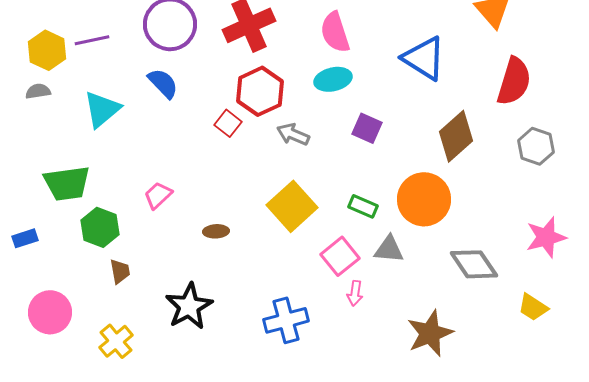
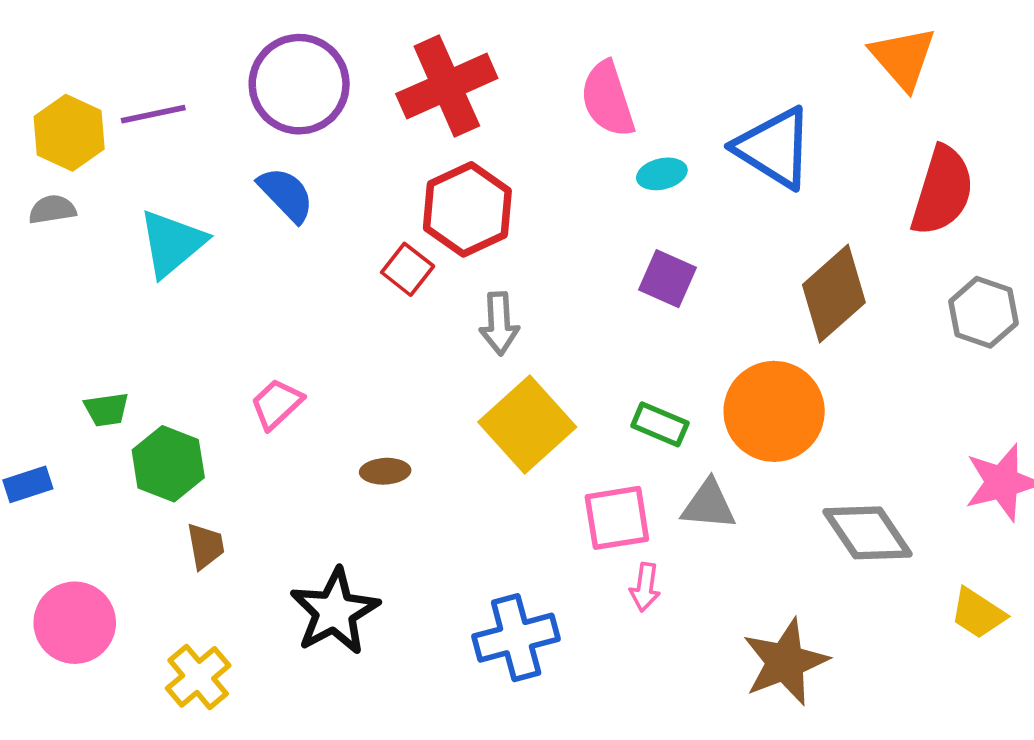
cyan ellipse: (333, 79) -> (662, 174), moved, size x0.7
gray arrow: (293, 134) -> (499, 323), moved, turned -116
green trapezoid: (67, 183) -> (107, 410), moved, size x0.5
pink square: (340, 256) -> (617, 518), turned 30

